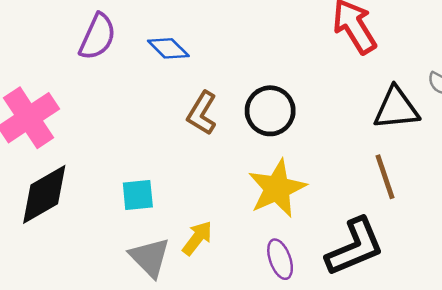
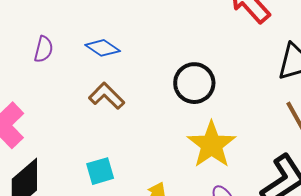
purple semicircle: (97, 37) -> (44, 49), size x0.7
brown L-shape: (202, 113) -> (107, 96), moved, turned 114

